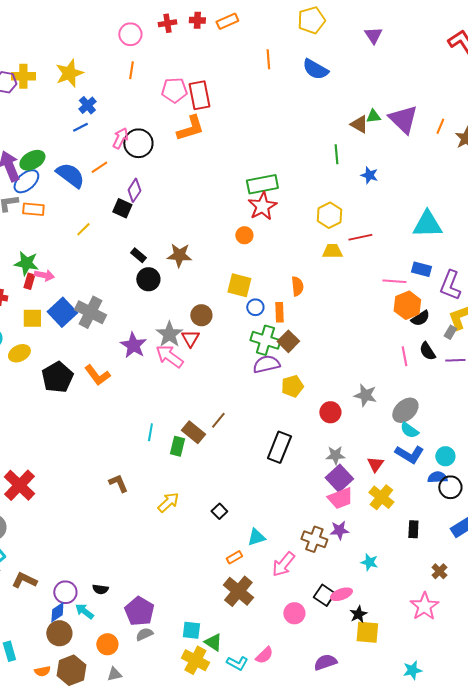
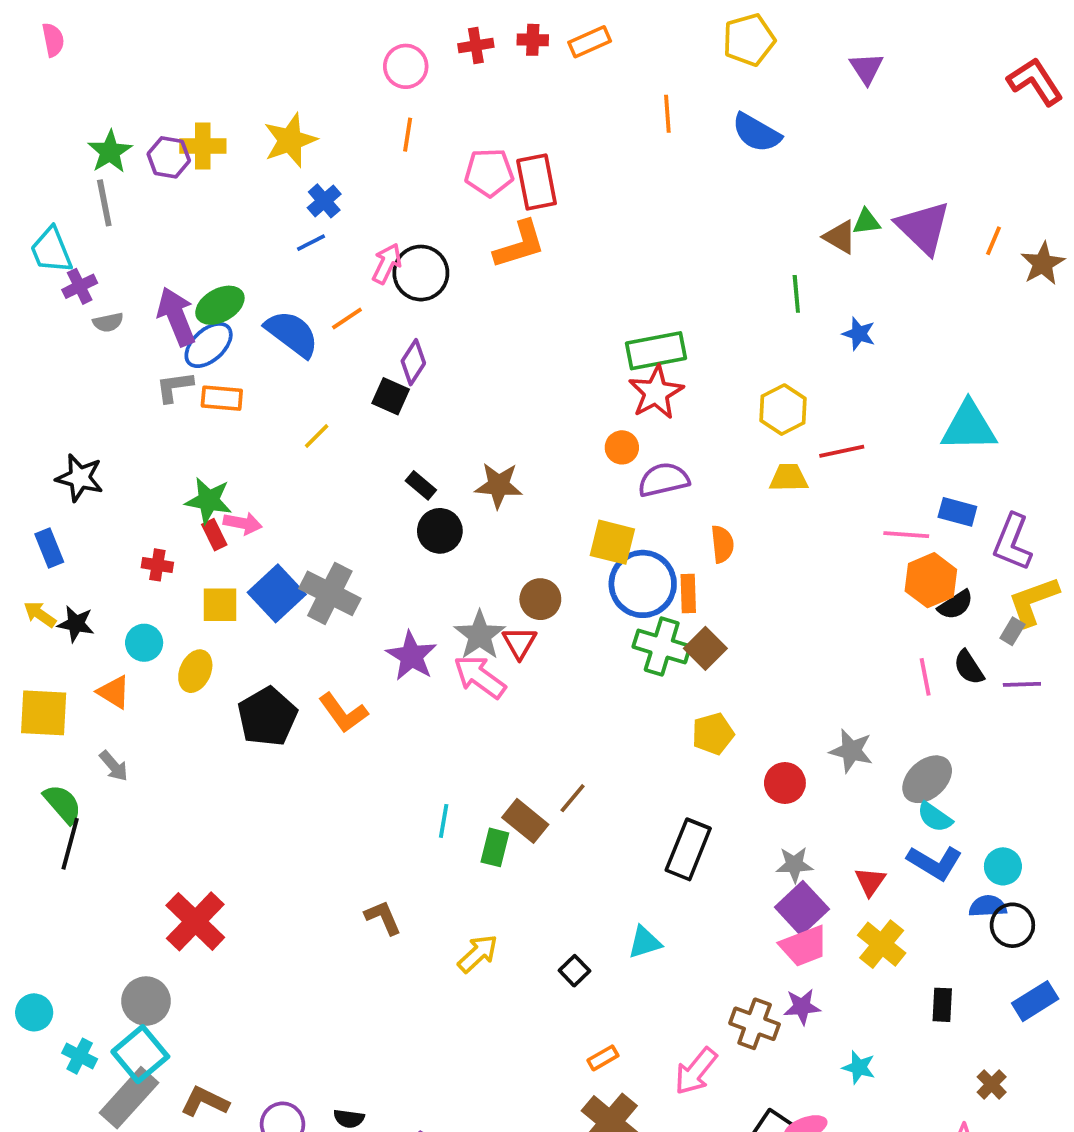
red rectangle: (29, 281) -> (214, 535), turned -42
blue circle: (255, 307) -> (643, 584), size x2.0
yellow ellipse: (19, 353) -> (195, 671), turned -40
purple semicircle: (266, 364) -> (664, 480), moved
cyan triangle: (256, 537) -> (645, 942), moved

